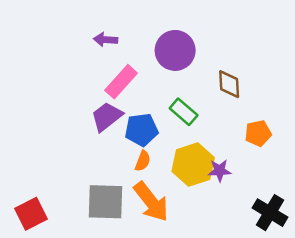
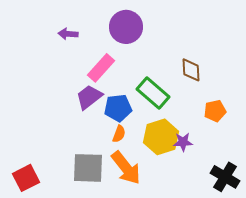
purple arrow: (105, 40) -> (68, 34), moved
purple circle: (175, 50) -> (126, 27), moved
green rectangle: (184, 112) -> (153, 93), size x1.4

